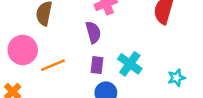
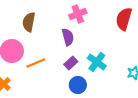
purple rectangle: (97, 65) -> (71, 63), turned 40

